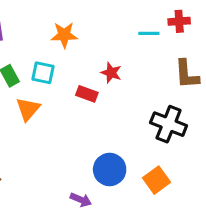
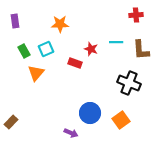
cyan line: (149, 33) -> (116, 42), moved
cyan square: (43, 73) -> (46, 49), turned -35

